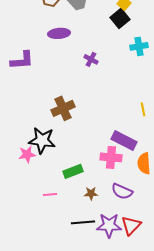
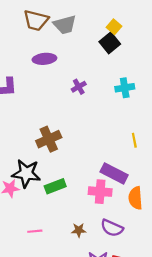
cyan cross: (139, 46) -> (125, 88), moved
purple cross: (91, 59) -> (79, 87), turned 32
green rectangle: (73, 171) -> (55, 186), moved

